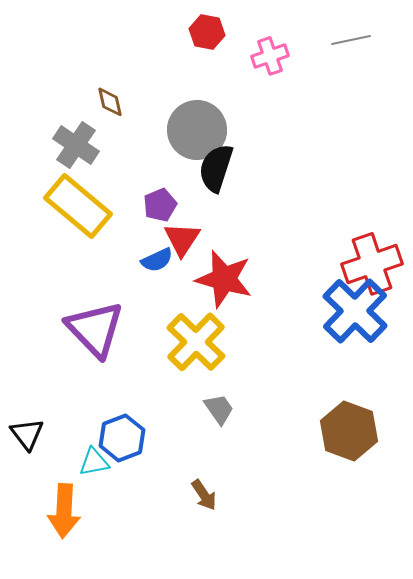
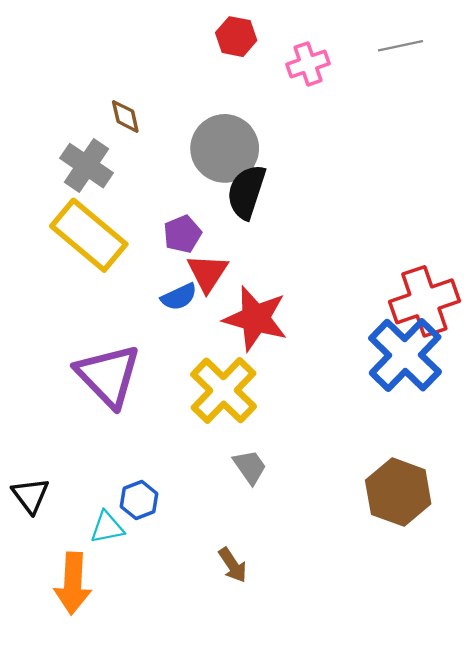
blue hexagon: (122, 438) -> (139, 500), size x0.7

